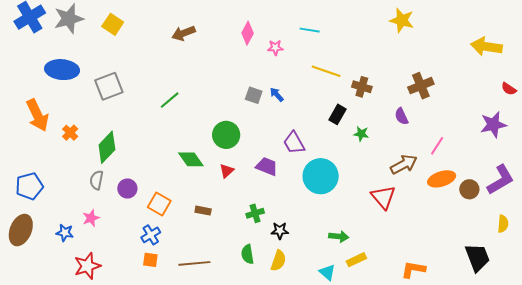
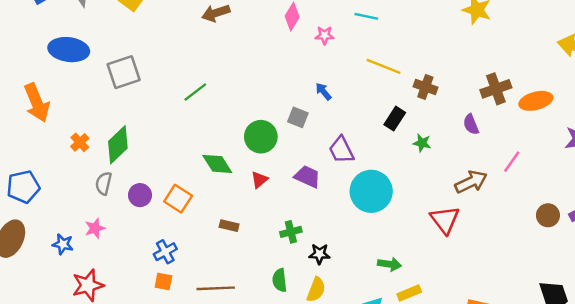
gray square: (254, 95) -> (298, 117), moved
orange cross: (70, 133) -> (80, 142), moved
orange ellipse: (442, 179) -> (536, 101), moved
orange square: (159, 204) -> (178, 199), moved

